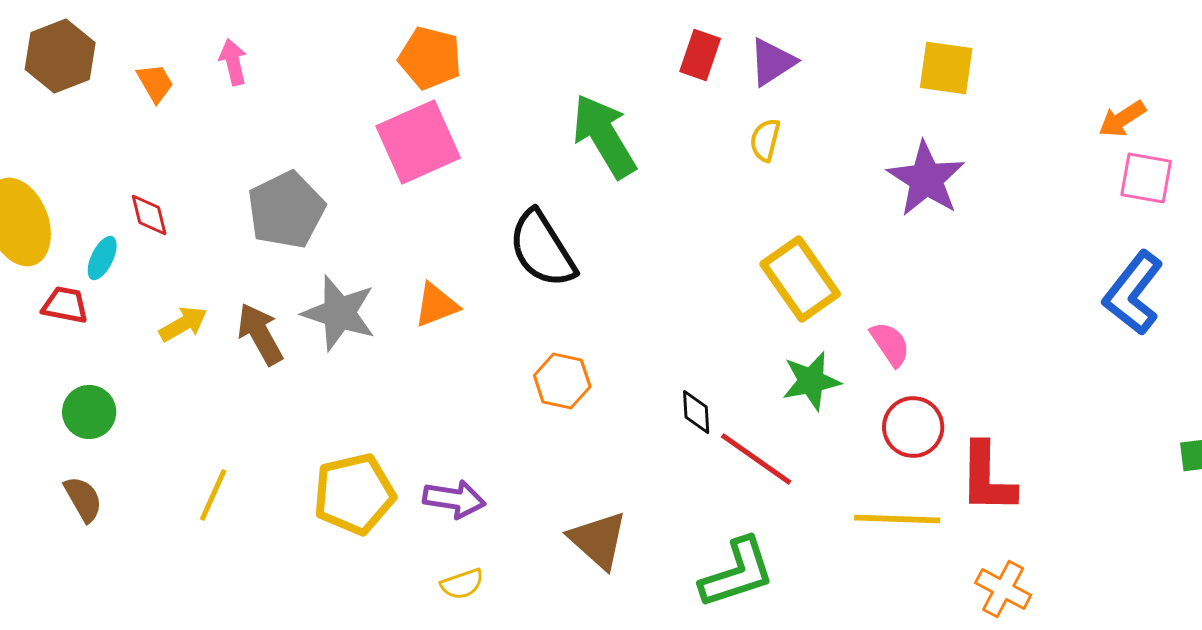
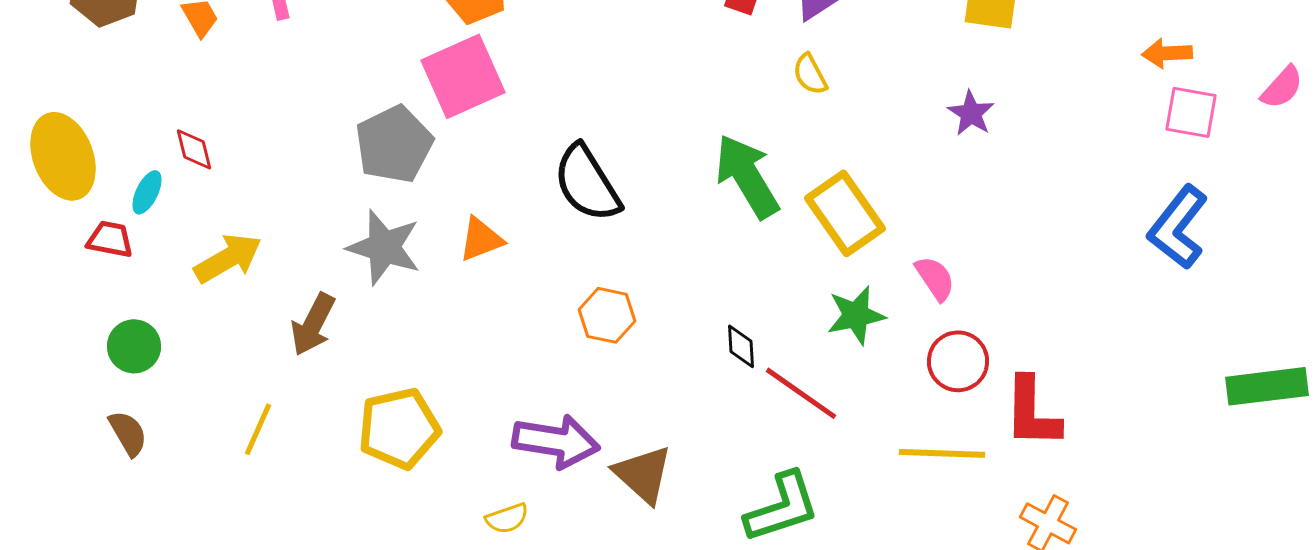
orange arrow: (1122, 119) -> (1167, 53), turned 30
green arrow: (604, 136) -> (747, 176), moved
yellow semicircle: (765, 140) -> (810, 74), turned -42
purple star: (926, 179) -> (971, 113), size x0.6
gray pentagon: (286, 210) -> (394, 144), moved
yellow arrow: (183, 324) -> (228, 258), size x1.4
brown arrow: (260, 334) -> (313, 324), moved, turned -124
purple arrow: (454, 499) -> (556, 441), moved, size x1.4

